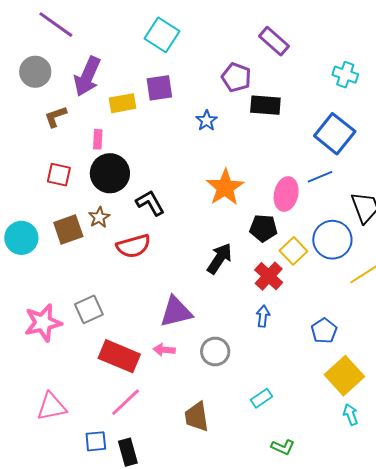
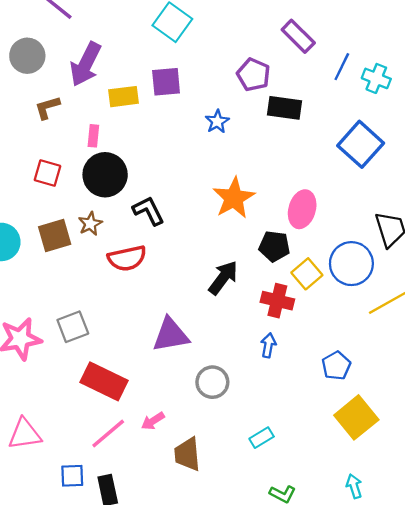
blue line: (320, 177) -> (342, 67), moved, turned -45
red cross: (269, 276) -> (277, 301), turned -32
pink arrow: (164, 350) -> (153, 421), moved, turned -40
cyan arrow: (351, 415) -> (354, 486), moved

